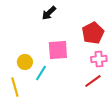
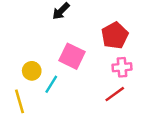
pink square: (58, 50) -> (72, 56), turned 30

